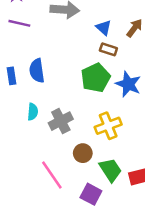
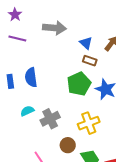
cyan semicircle: (33, 112) -> (27, 111), turned -120

